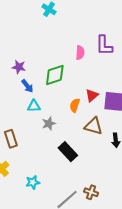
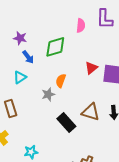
orange semicircle: (75, 105) -> (61, 81), moved
cyan triangle: (34, 106) -> (20, 77), moved, turned -32
brown triangle: (93, 126) -> (91, 112), moved

